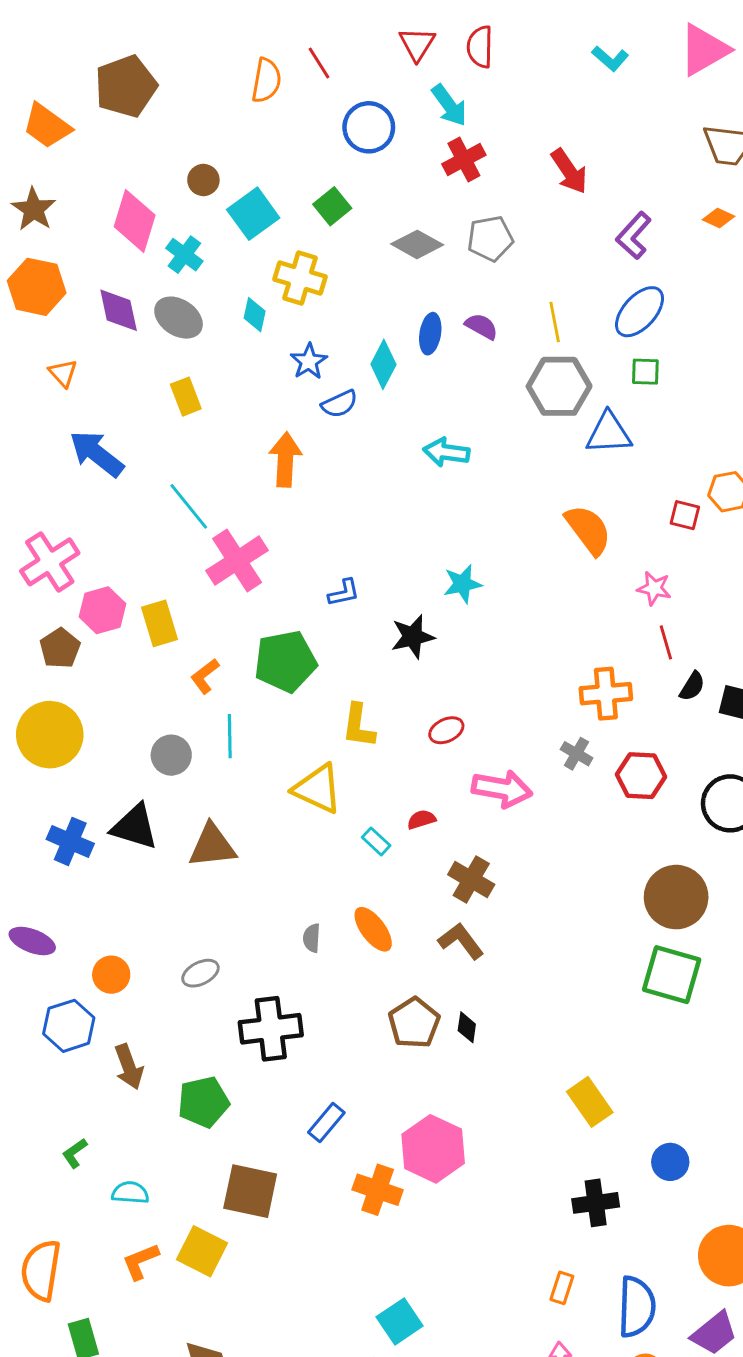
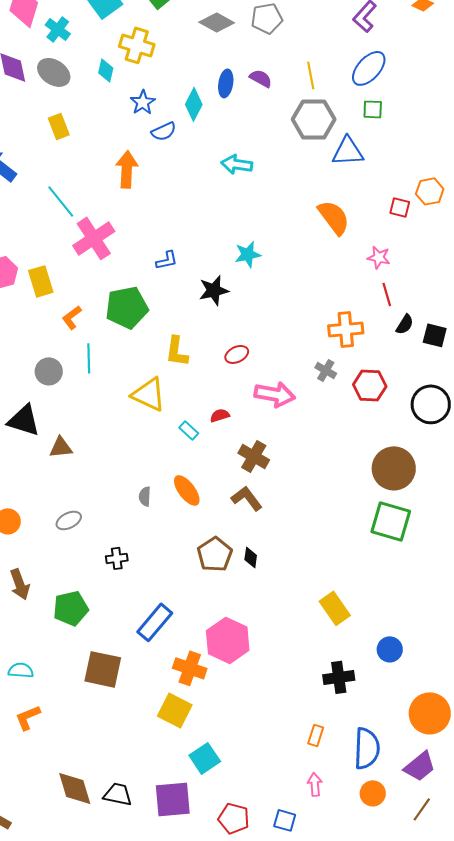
brown triangle: (212, 846) -> (61, 447), moved, size x0.7
black cross: (271, 1029) -> (117, 558), size x0.5
blue rectangle: (326, 1122) -> (155, 622), size x1.4
yellow square: (202, 1251) -> (175, 710), moved

